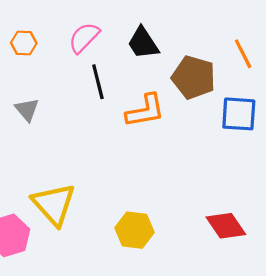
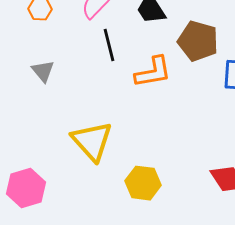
yellow triangle: (54, 204) -> (92, 141), moved

